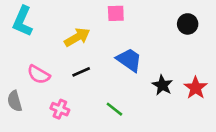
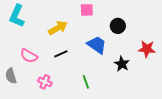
black circle: (188, 24) -> (118, 26), moved
red star: (196, 88) -> (147, 49), moved, turned -30
green line: (114, 109) -> (86, 82), turned 32

